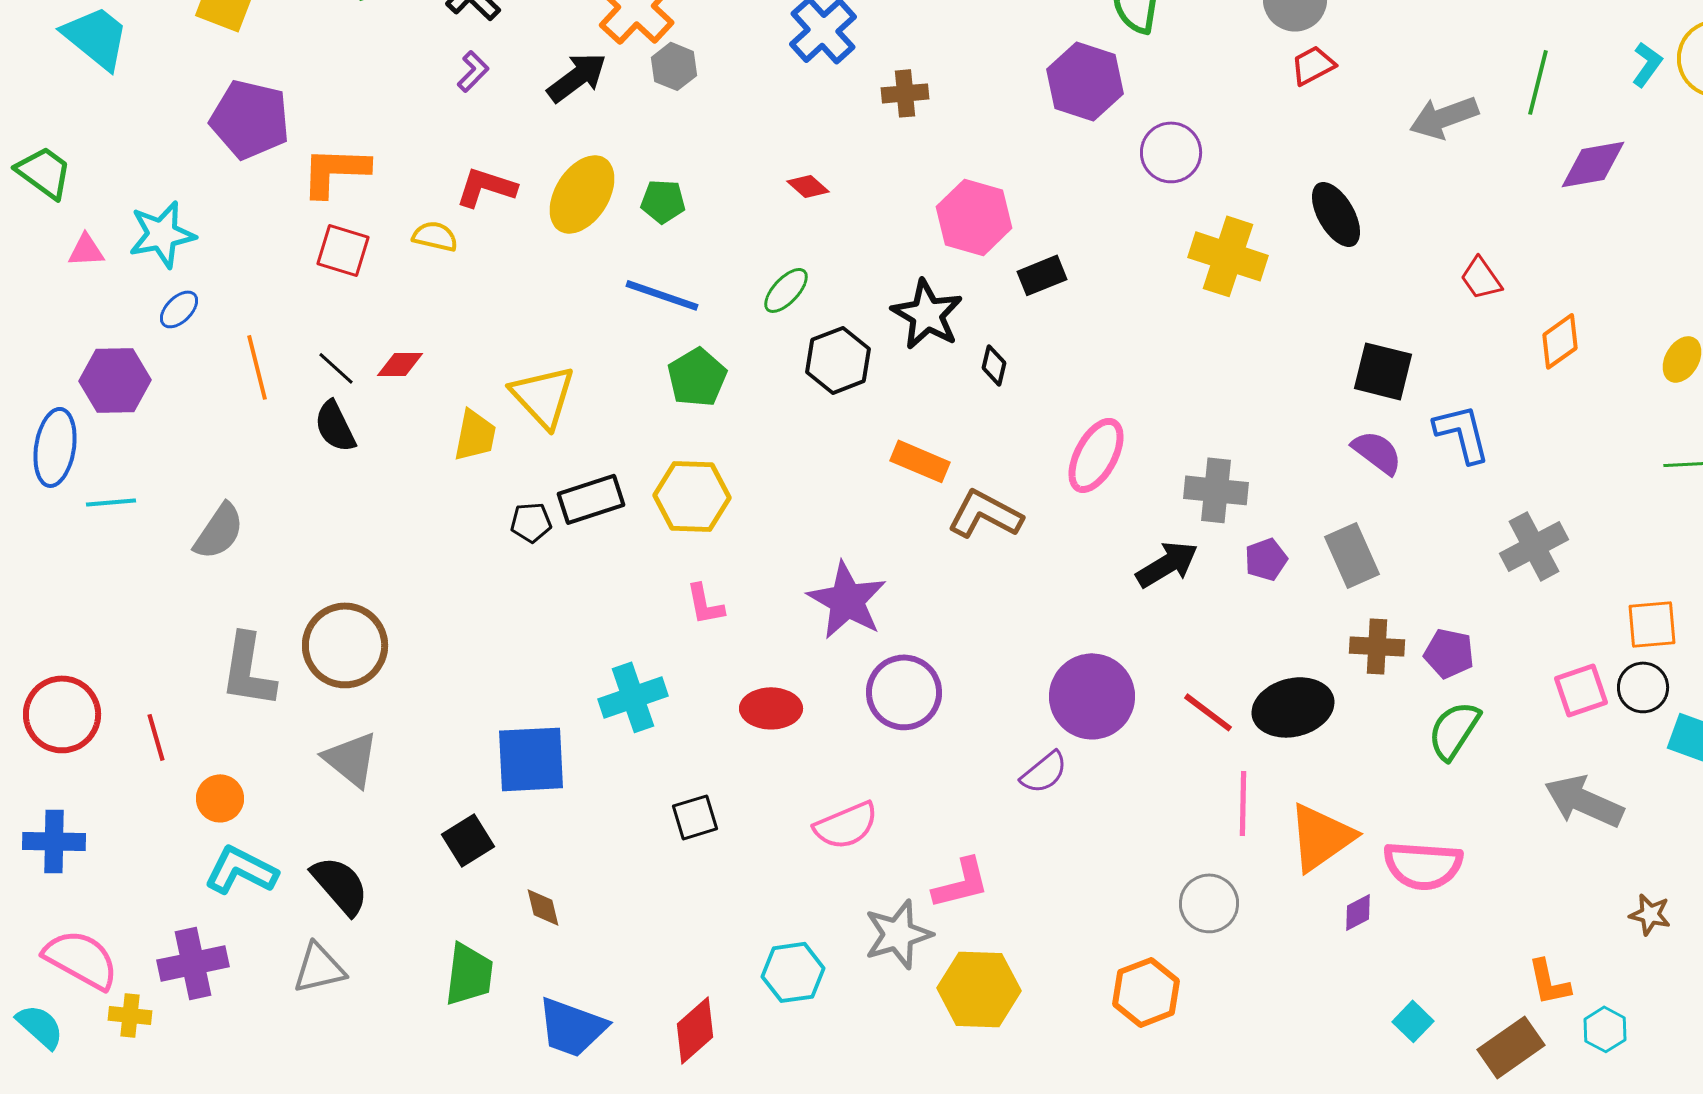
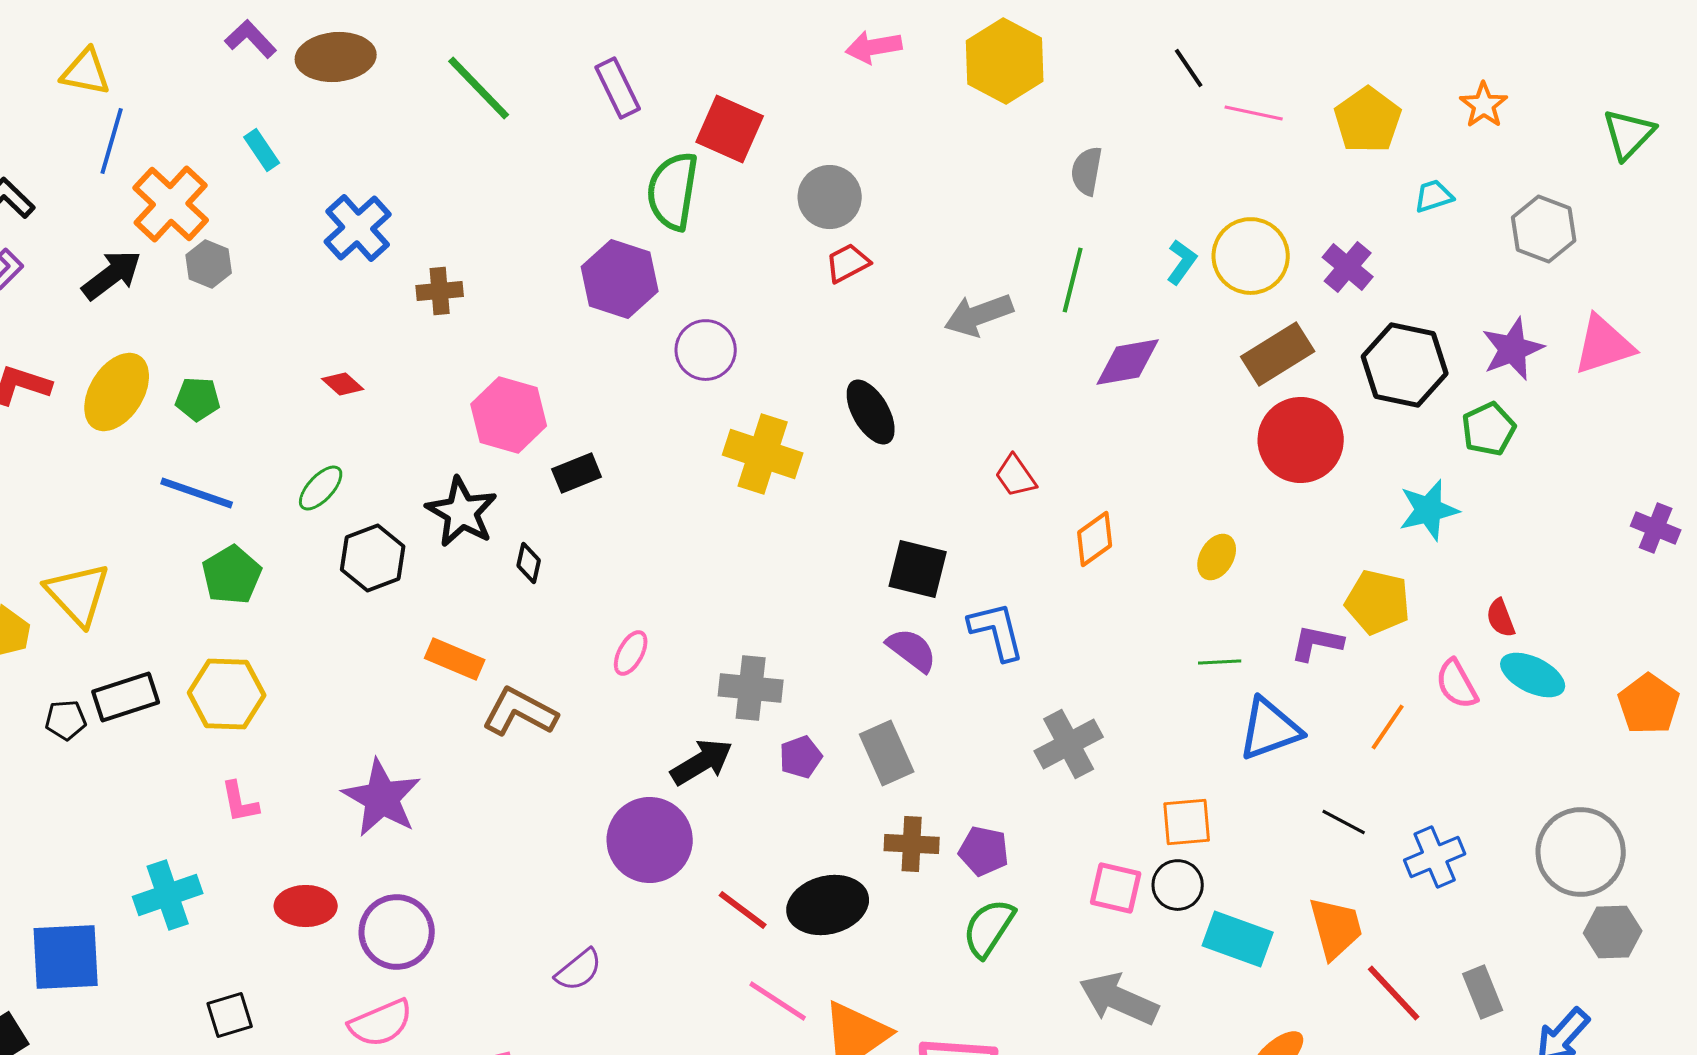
pink ellipse: (1096, 455) -> (631, 653), size x0.6
pink square: (1581, 690) -> (1116, 888), turned 32
purple circle: (904, 692) -> (397, 932), moved
purple circle: (1092, 696) -> (650, 840), moved
pink line: (1243, 803) -> (778, 1001), turned -58

